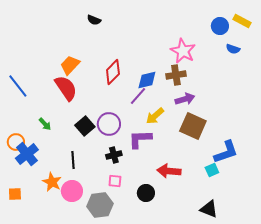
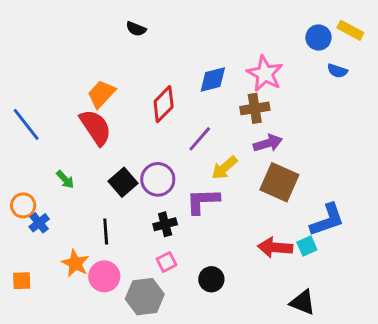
blue diamond: (147, 80) -> (213, 79), moved
blue cross: (27, 154) -> (39, 223), size x0.6
red arrow: (169, 171) -> (275, 247), moved
pink square: (115, 181) -> (166, 262), turned -32

